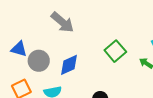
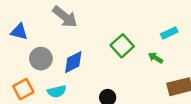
blue triangle: (19, 49) -> (19, 32), moved

